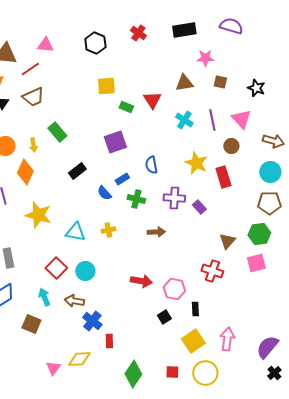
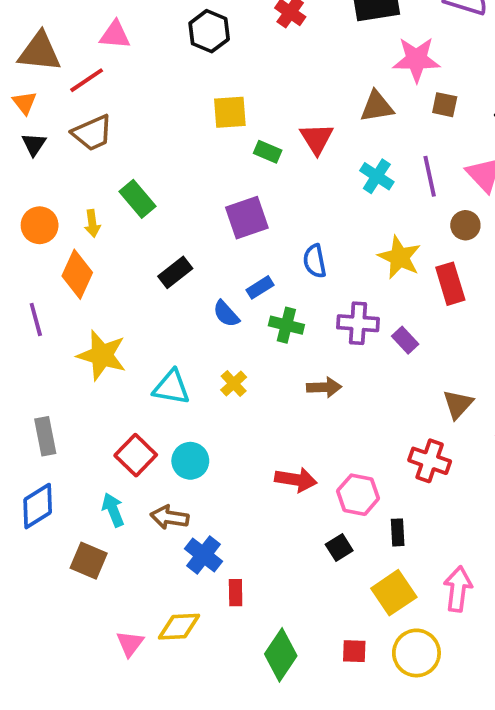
pink star: (205, 58) -> (416, 59), size x1.4
yellow cross: (108, 230) -> (234, 384), turned -32

